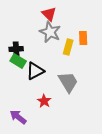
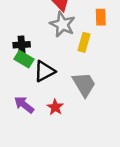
orange rectangle: (83, 38) -> (101, 17), moved
purple arrow: (18, 117) -> (24, 105), moved

